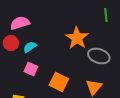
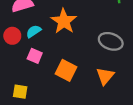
orange star: (77, 38) -> (64, 21), moved
red circle: (11, 43) -> (12, 36), moved

